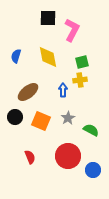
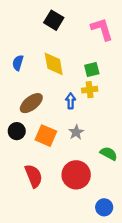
black square: (48, 18) -> (54, 20), turned 30
pink L-shape: (72, 30) -> (102, 29), moved, turned -45
green semicircle: (91, 130) -> (109, 154), moved
red semicircle: (30, 157) -> (34, 176), size x1.5
blue circle: (93, 170) -> (104, 207), moved

